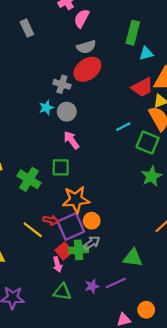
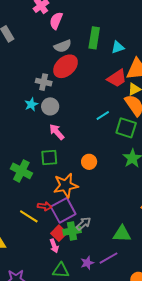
green rectangle: (133, 33) -> (94, 38), moved
orange circle: (92, 221) -> (89, 162), moved

